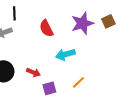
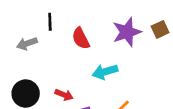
black line: (14, 13) -> (50, 22), moved

